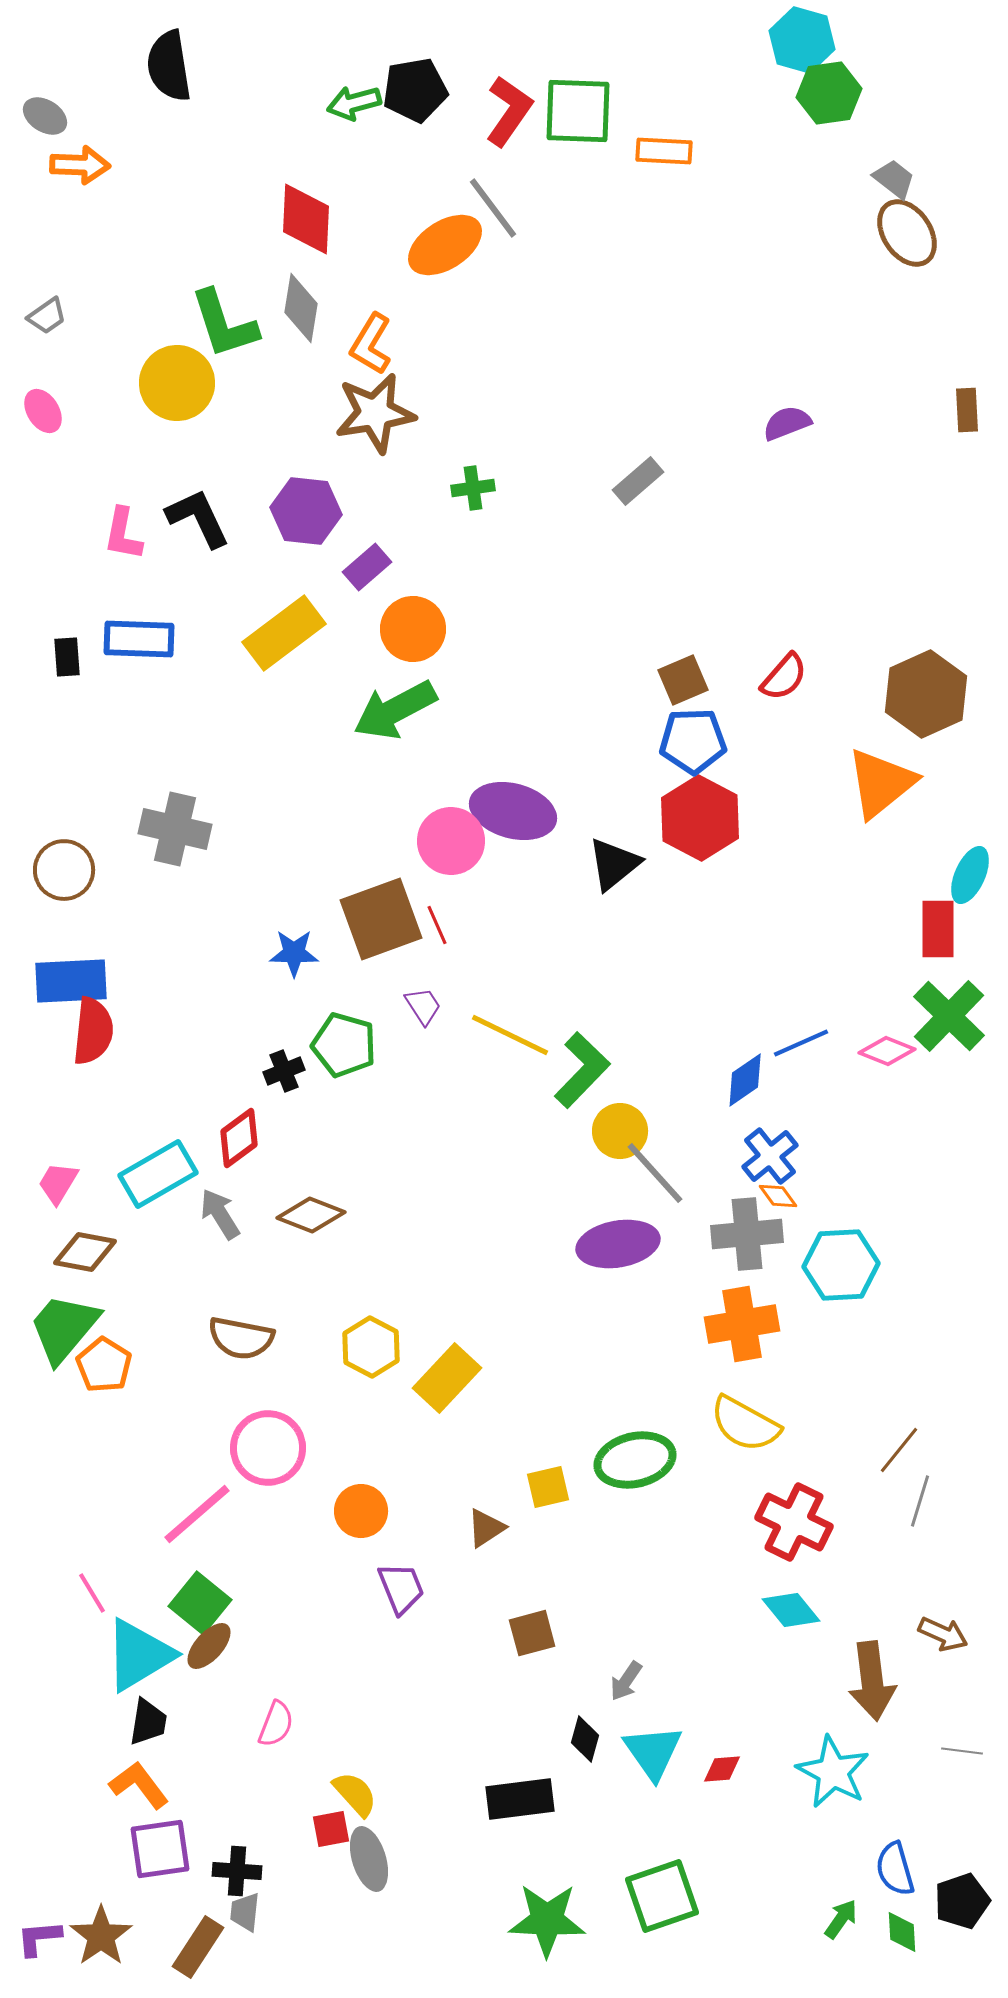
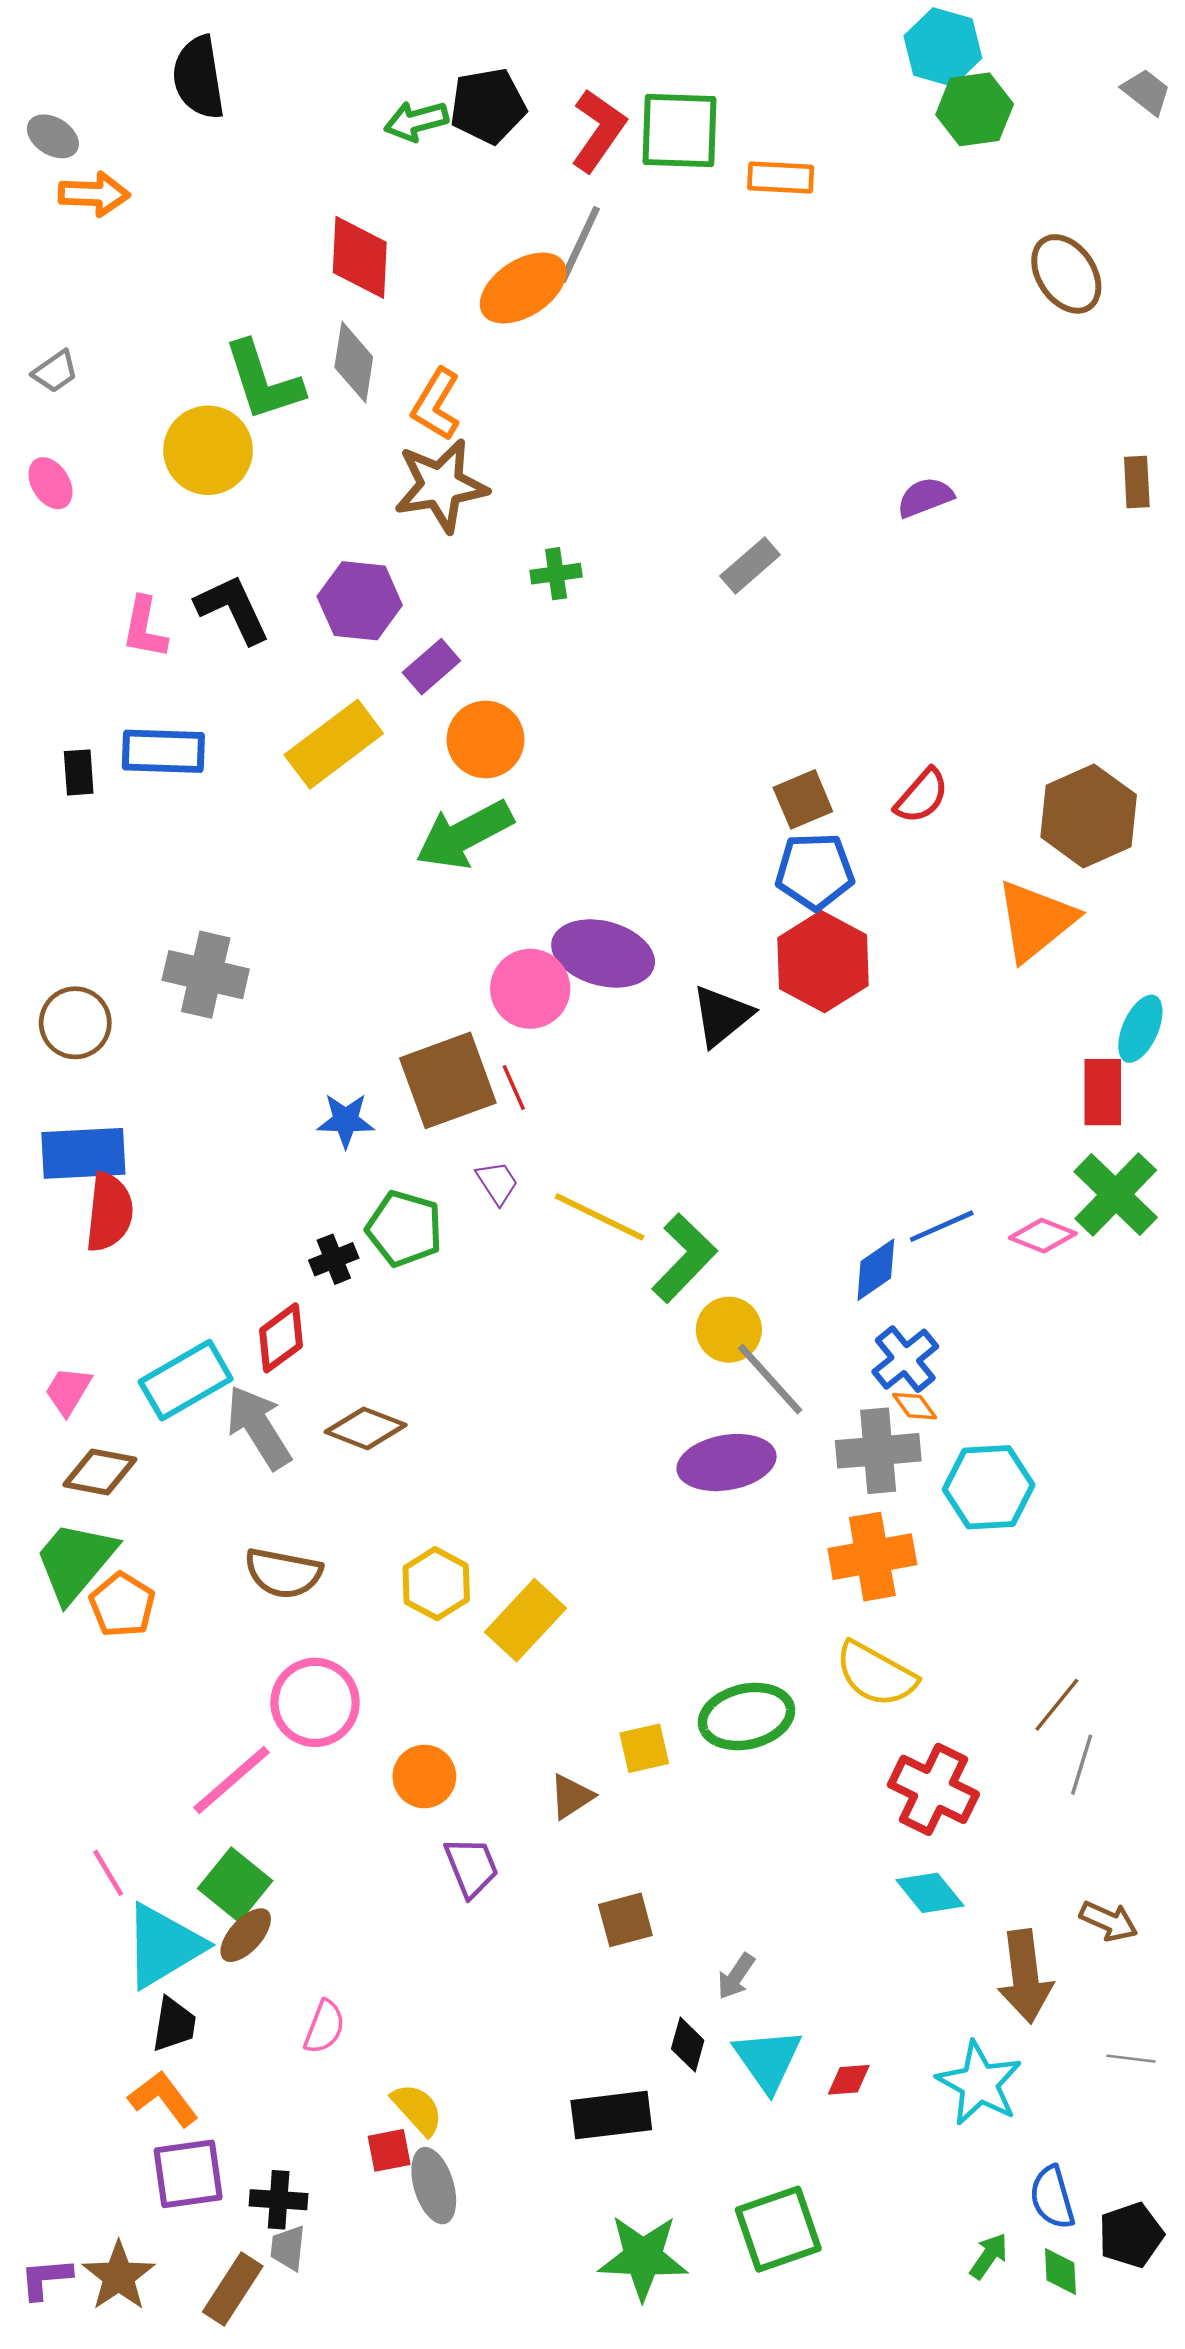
gray trapezoid: (894, 179) -> (1146, 92), moved
gray line: (493, 208) -> (580, 245), turned 62
gray arrow: (220, 1214) -> (259, 1427), size x1.4

